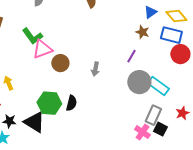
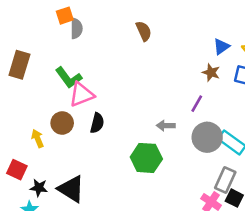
brown circle: (60, 63) -> (62, 123), moved
gray arrow: (95, 69) -> (166, 126), moved, turned 80
green hexagon: (49, 103) -> (146, 158), moved
black semicircle: (71, 103) -> (97, 123), moved

